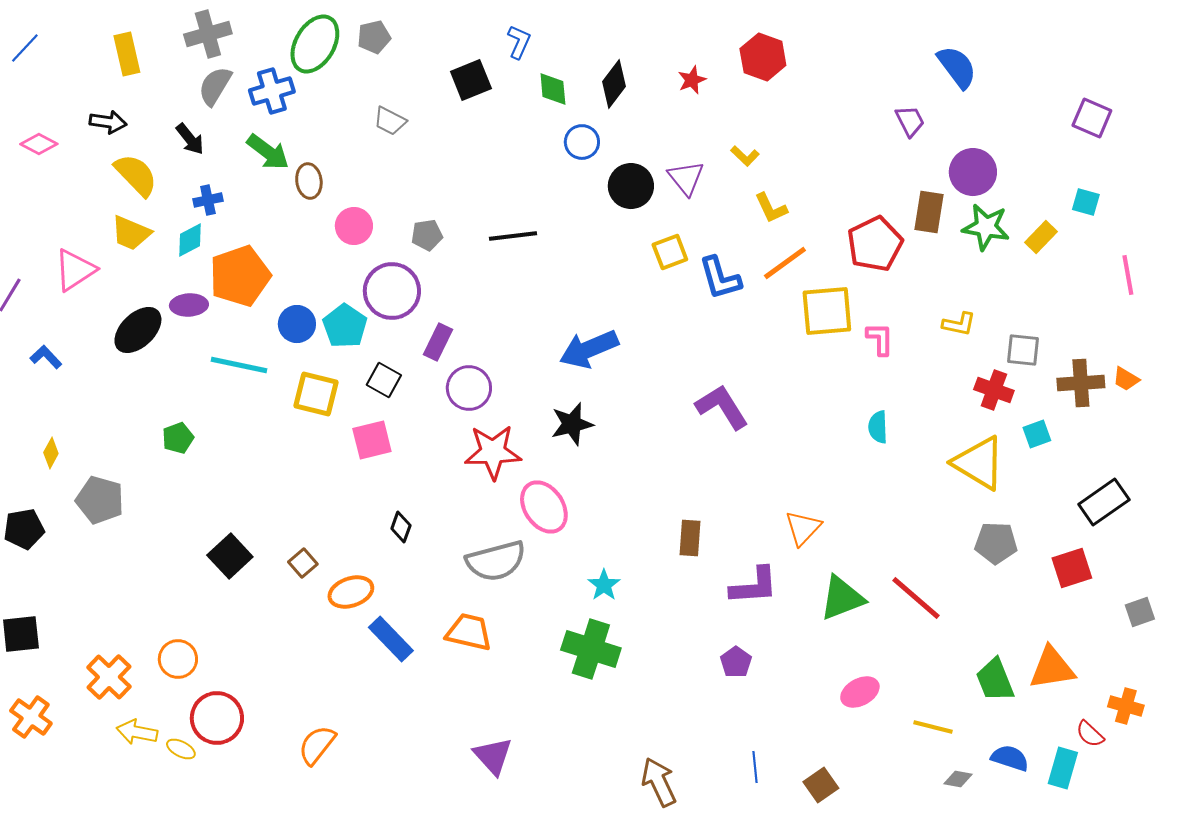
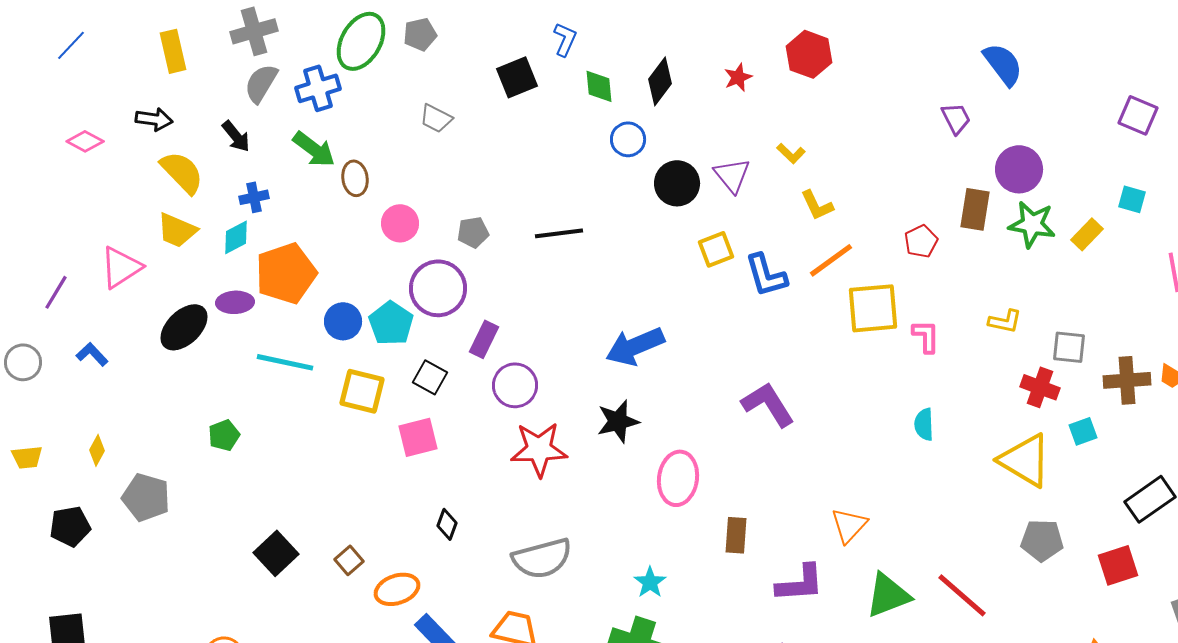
red pentagon: (875, 244) -> (921, 241), size x0.6
pink ellipse: (544, 507) -> (678, 478), moved, turned 42

